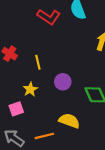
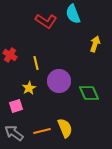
purple circle: (63, 82) -> (59, 81), size x1.5
yellow semicircle: (69, 121) -> (65, 128), moved, turned 48

